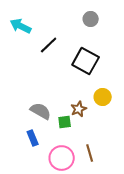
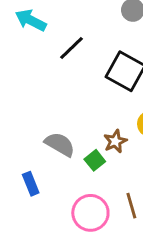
green square: (65, 122) -> (95, 160), turned -32
blue rectangle: (33, 138) -> (31, 184), moved

